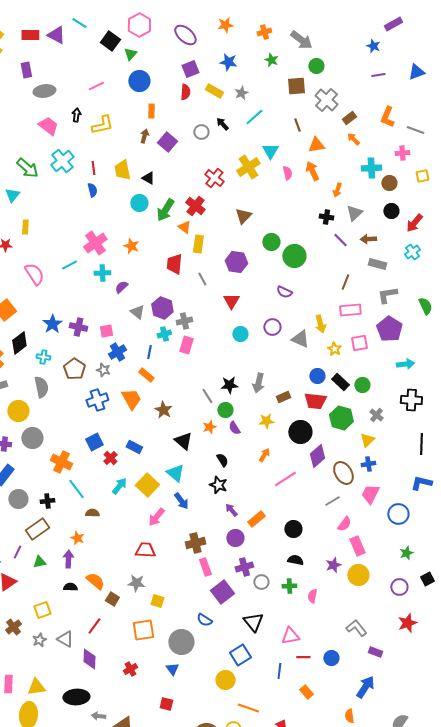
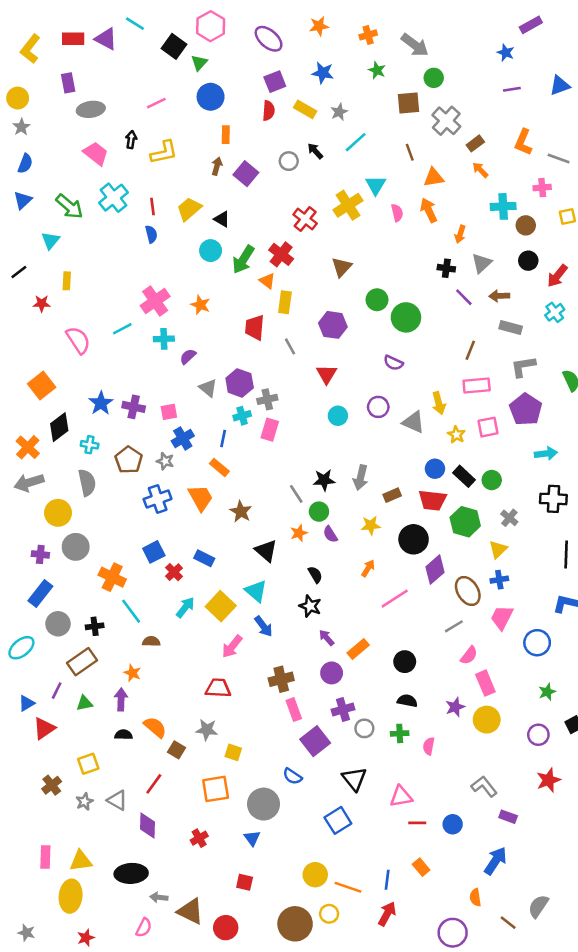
yellow trapezoid: (122, 170) -> (189, 209), turned 60
blue line: (279, 671) -> (387, 880), moved
yellow circle: (225, 680) -> (315, 875), moved

